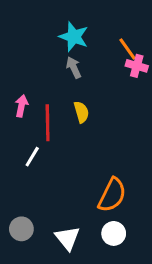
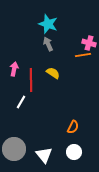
orange line: (128, 49) -> (83, 55), moved, turned -63
yellow semicircle: (81, 112) -> (53, 73), turned -40
orange semicircle: (112, 195) -> (73, 127), size x0.6
gray circle: (21, 229) -> (14, 149), size x1.5

